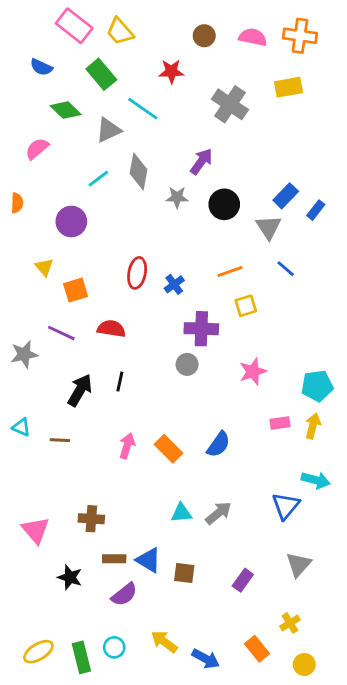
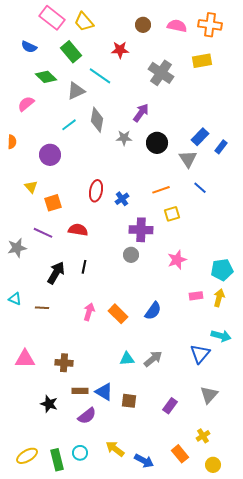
pink triangle: (36, 530) -> (25, 359), moved, turned -50

